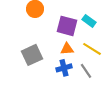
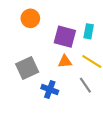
cyan rectangle: (89, 21) -> (89, 31), turned 64
blue cross: (64, 68) -> (50, 89), moved, turned 35

